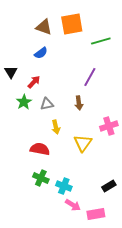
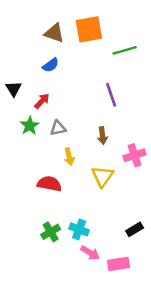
purple line: (90, 77) -> (111, 95), turned -48
brown arrow: (79, 103) -> (102, 136), moved
green cross: (41, 178) -> (51, 232), moved, turned 35

